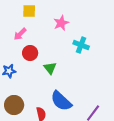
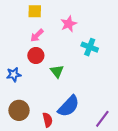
pink arrow: (20, 34) -> (37, 35), moved
blue semicircle: (61, 101) -> (69, 106), turned -90

